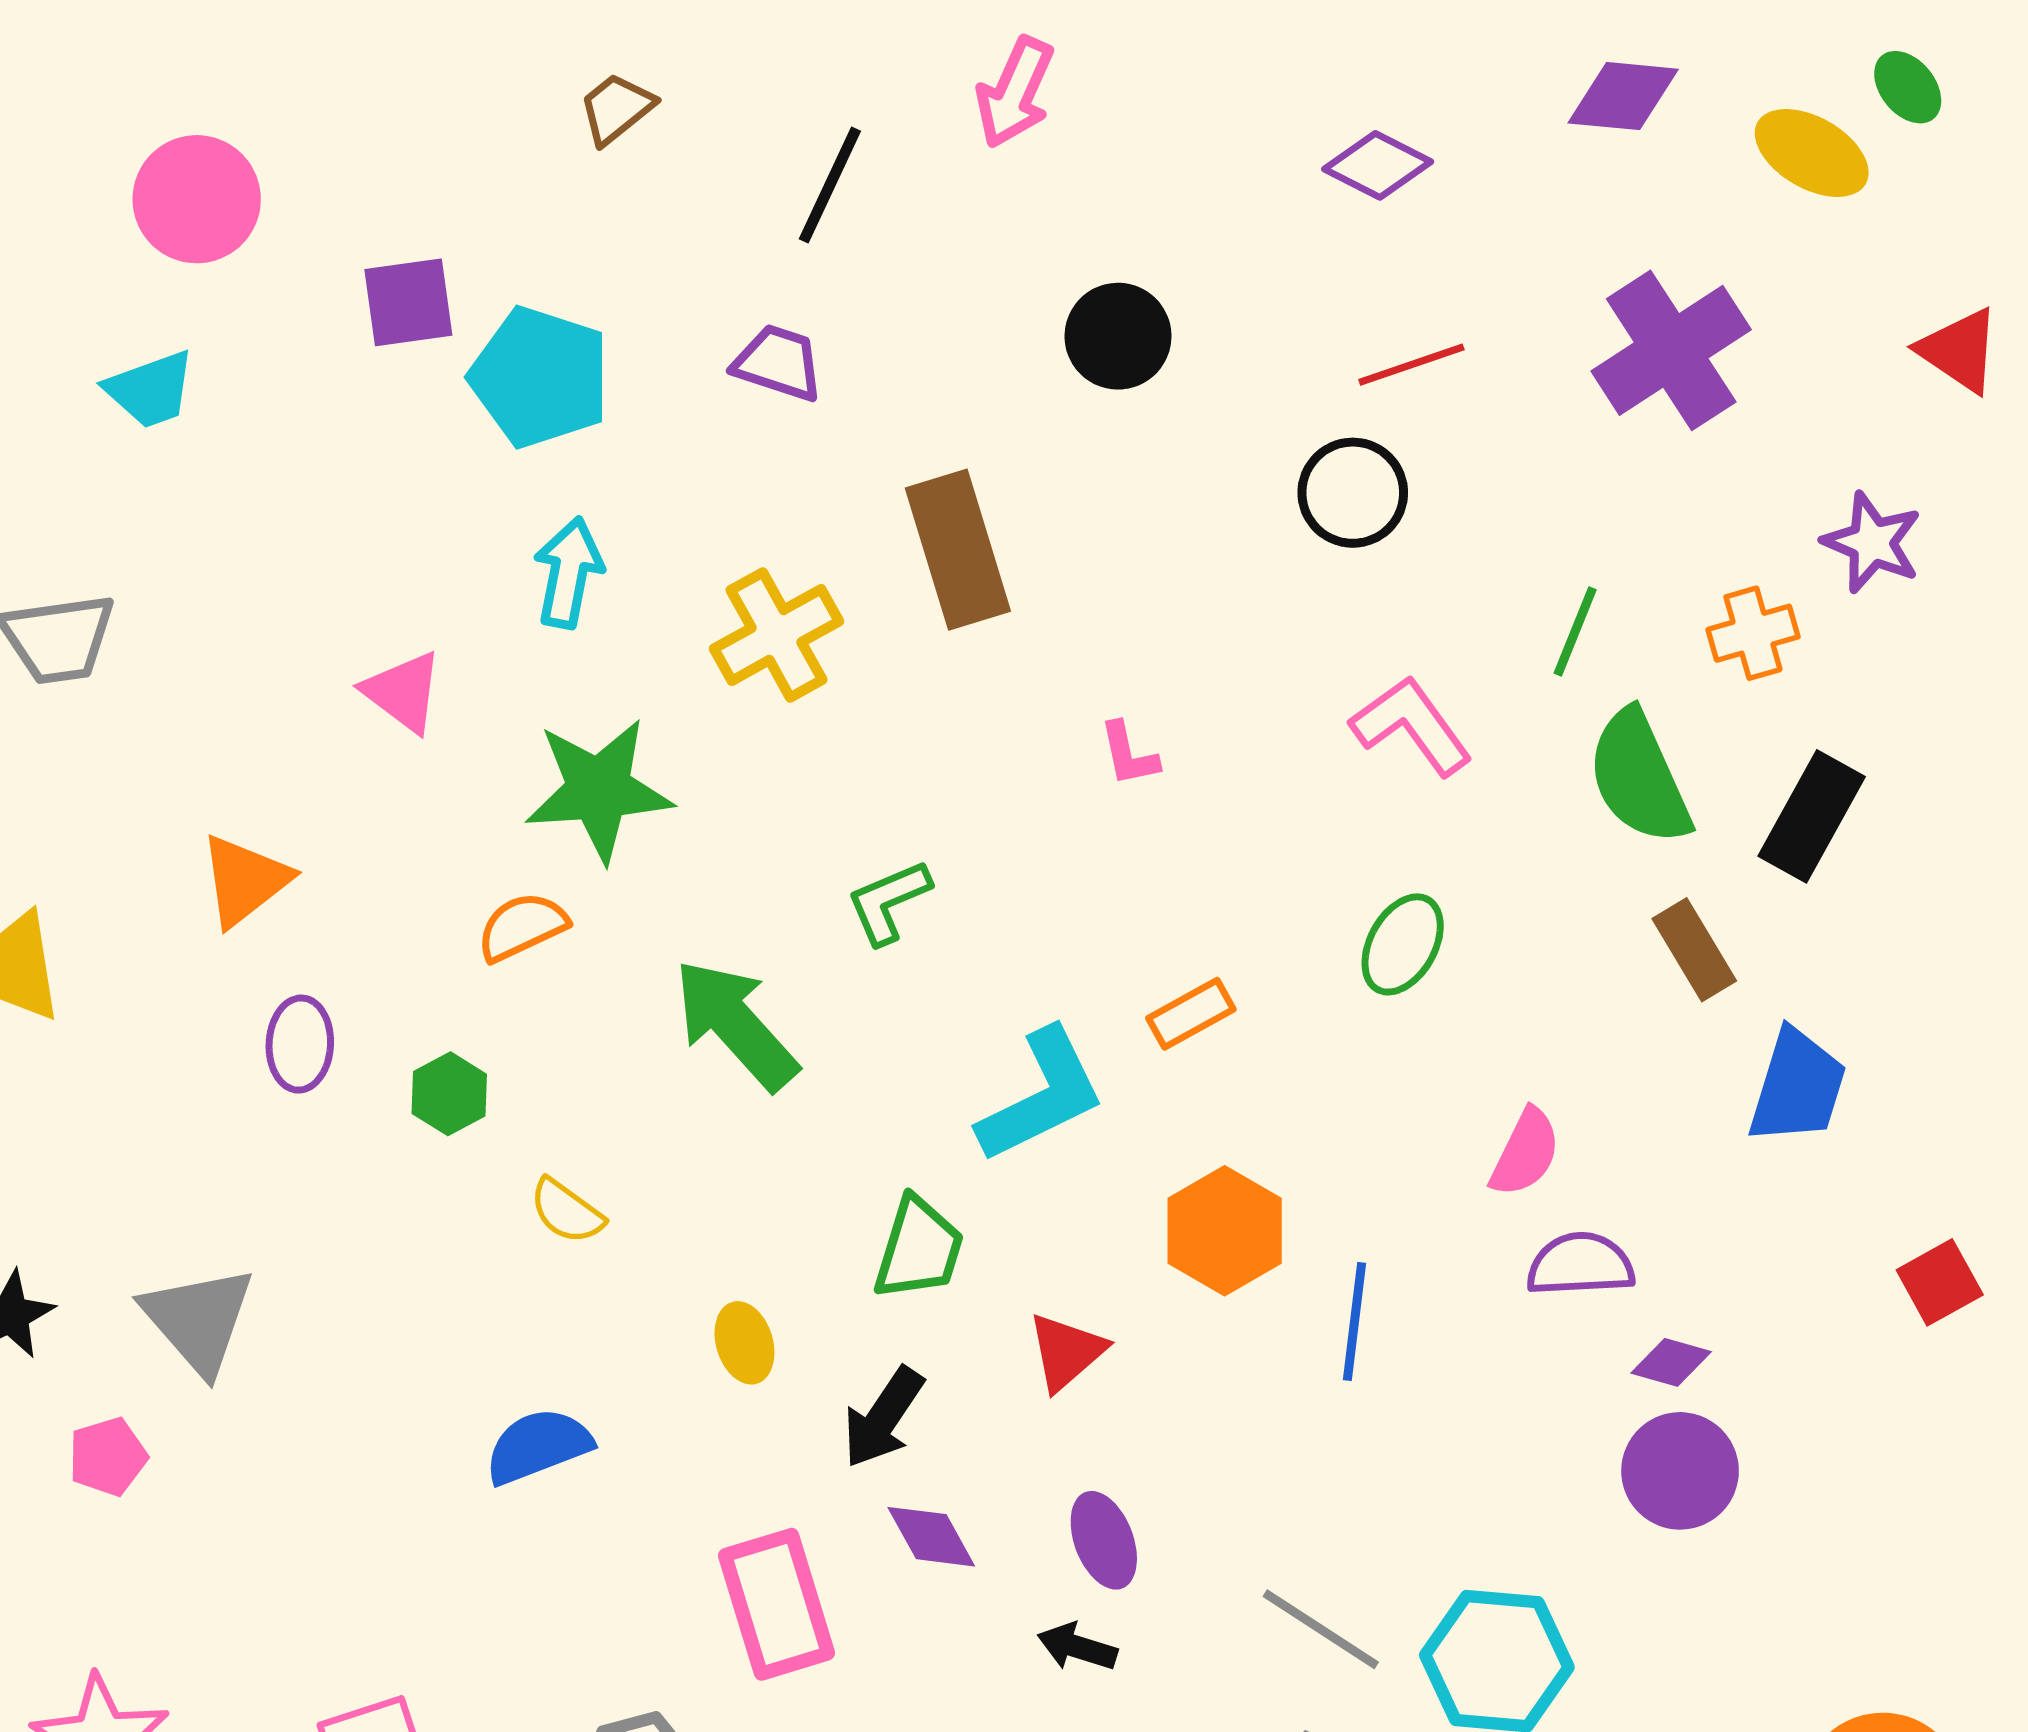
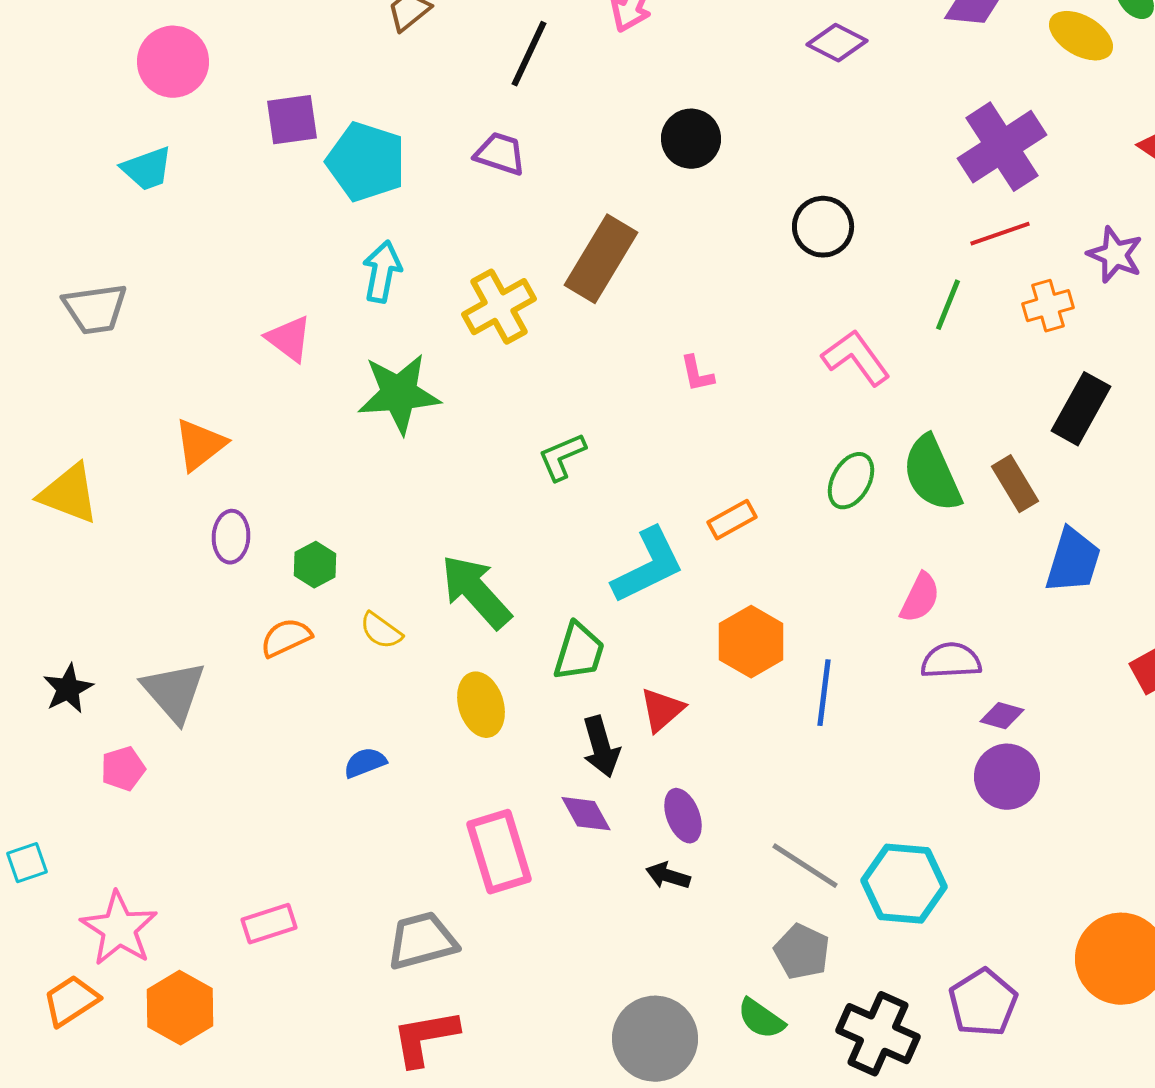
red line: (1411, 365) -> (1000, 234), moved
brown rectangle: (958, 550) -> (601, 259), turned 48
green semicircle: (1639, 777) -> (932, 474), moved
orange semicircle: (522, 927) -> (286, 638), moved
green arrow: (736, 1024) -> (476, 592), moved
yellow ellipse: (744, 1343) -> (481, 705), size x1.4
black arrow: (883, 1418) -> (601, 747), moved, turned -50
blue semicircle: (538, 1446) -> (365, 763), size x0.7

